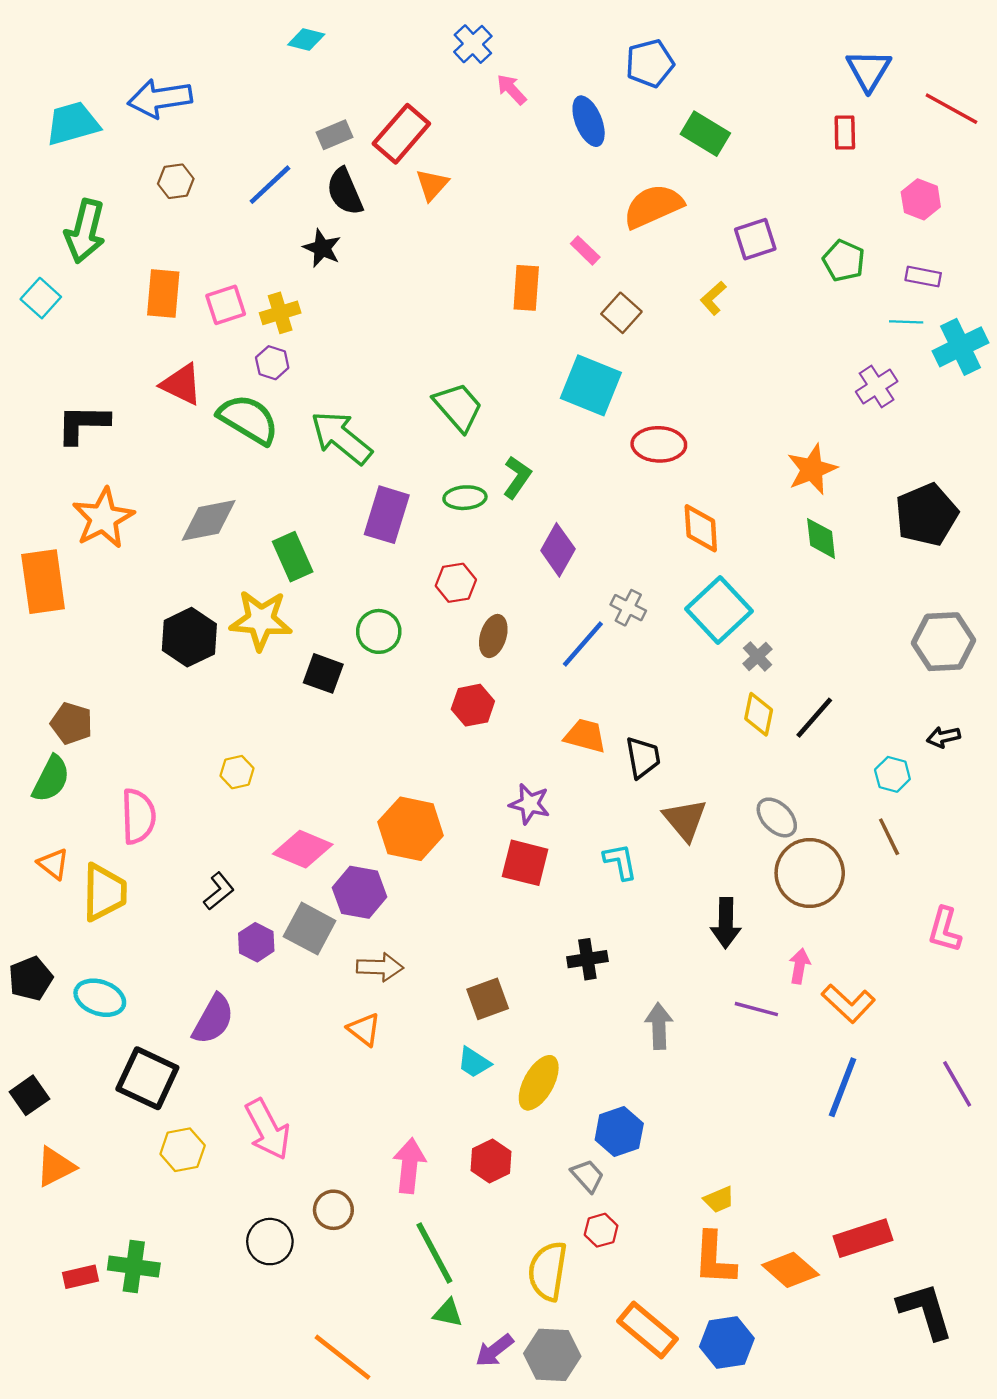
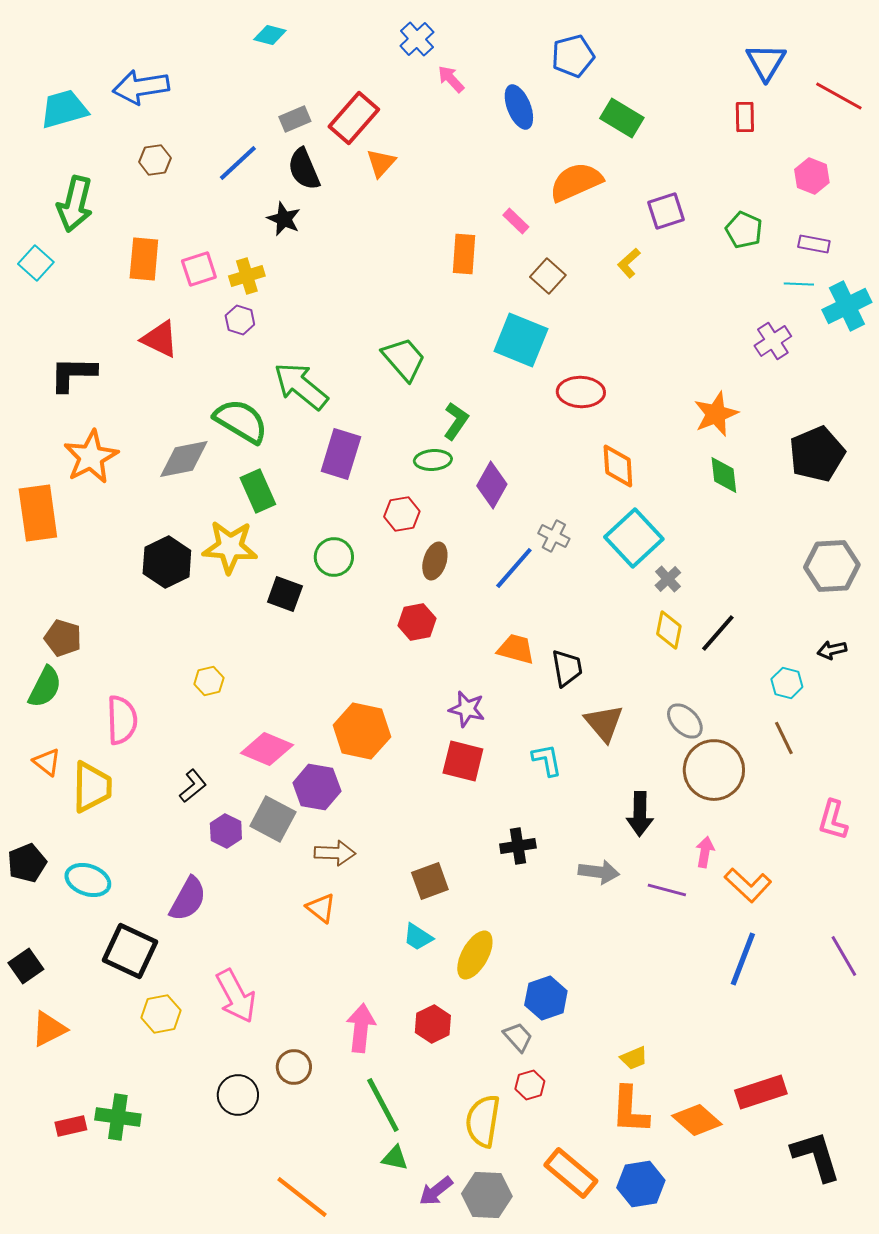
green semicircle: (248, 419) -> (241, 421), moved
green ellipse: (465, 498) -> (433, 460), moved
gray arrow: (659, 1026) -> (599, 872), moved, turned 99

